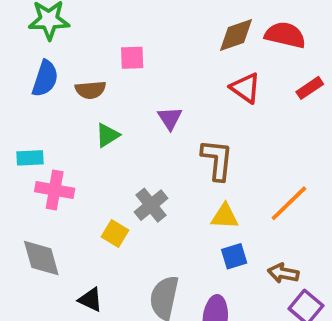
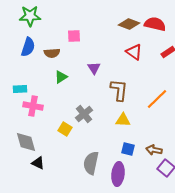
brown diamond: (236, 35) -> (129, 24), turned 40
orange line: (289, 203) -> (157, 99), moved
blue square: (234, 256) -> (128, 149), moved, turned 32
black triangle: (90, 300) -> (38, 163), moved

